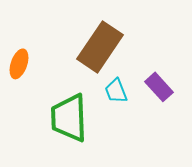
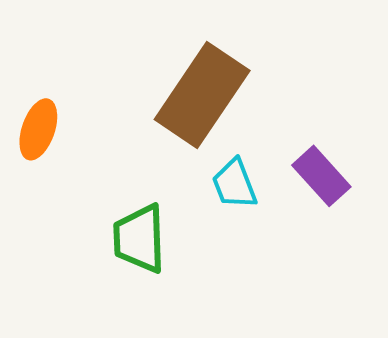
green trapezoid: (69, 118) -> (139, 239), size x0.7

